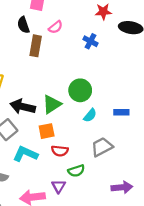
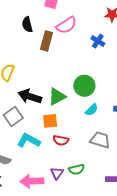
black semicircle: (23, 25) -> (27, 25), moved
pink semicircle: (56, 27) -> (66, 25), size x1.5
gray trapezoid: (102, 147) -> (100, 140), turned 40
green semicircle: (76, 171) -> (76, 169), moved

